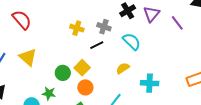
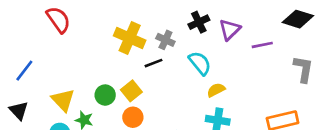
purple line: (177, 23) -> (262, 45), turned -70
yellow cross: (77, 28) -> (130, 38), size x1.6
yellow triangle: (28, 57) -> (63, 100), moved
yellow semicircle: (123, 68) -> (216, 90), moved

